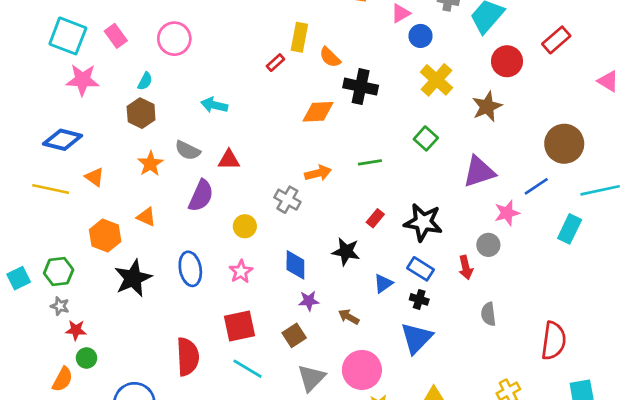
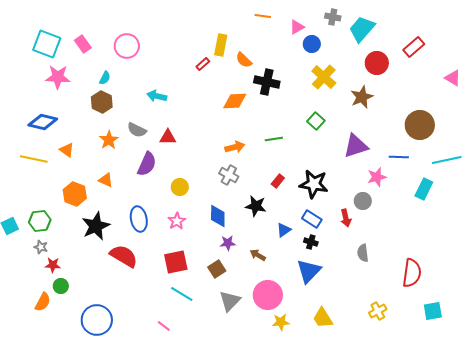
blue line: (536, 186) -> (399, 157), turned 36
gray cross: (287, 200) -> (229, 175), moved
red semicircle: (188, 357) -> (124, 256), moved, turned -56

